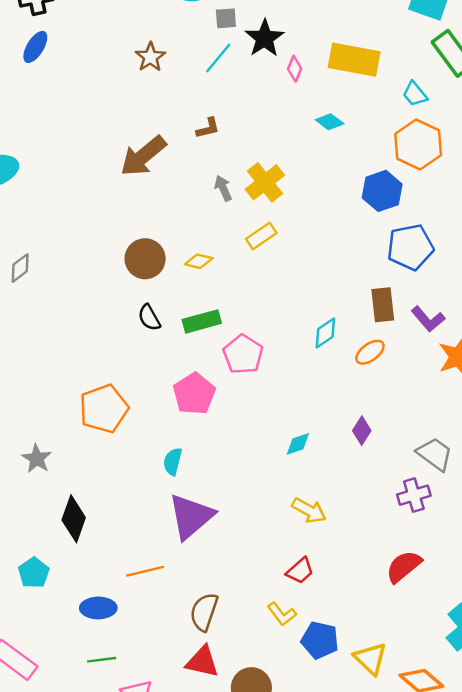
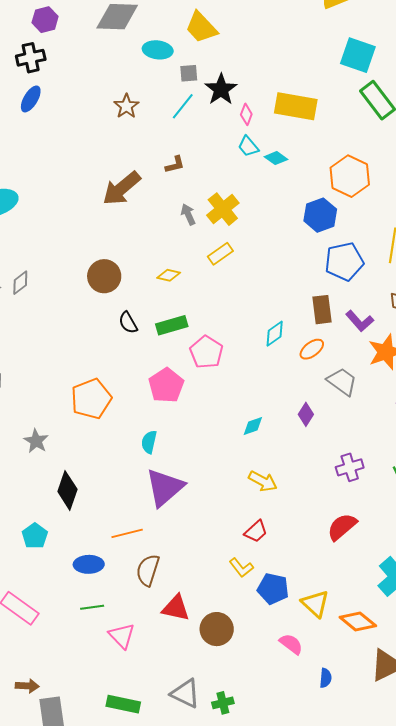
cyan trapezoid: (415, 94) -> (248, 146), moved
brown circle: (145, 259) -> (104, 276), moved
gray trapezoid: (435, 454) -> (342, 382), moved
brown semicircle: (204, 612) -> (148, 570), moved

